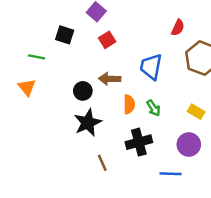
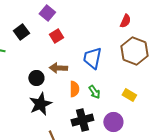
red semicircle: (178, 28) -> (125, 21), moved
black square: (65, 35) -> (21, 32), turned 35
purple circle: (189, 145) -> (113, 122), moved

